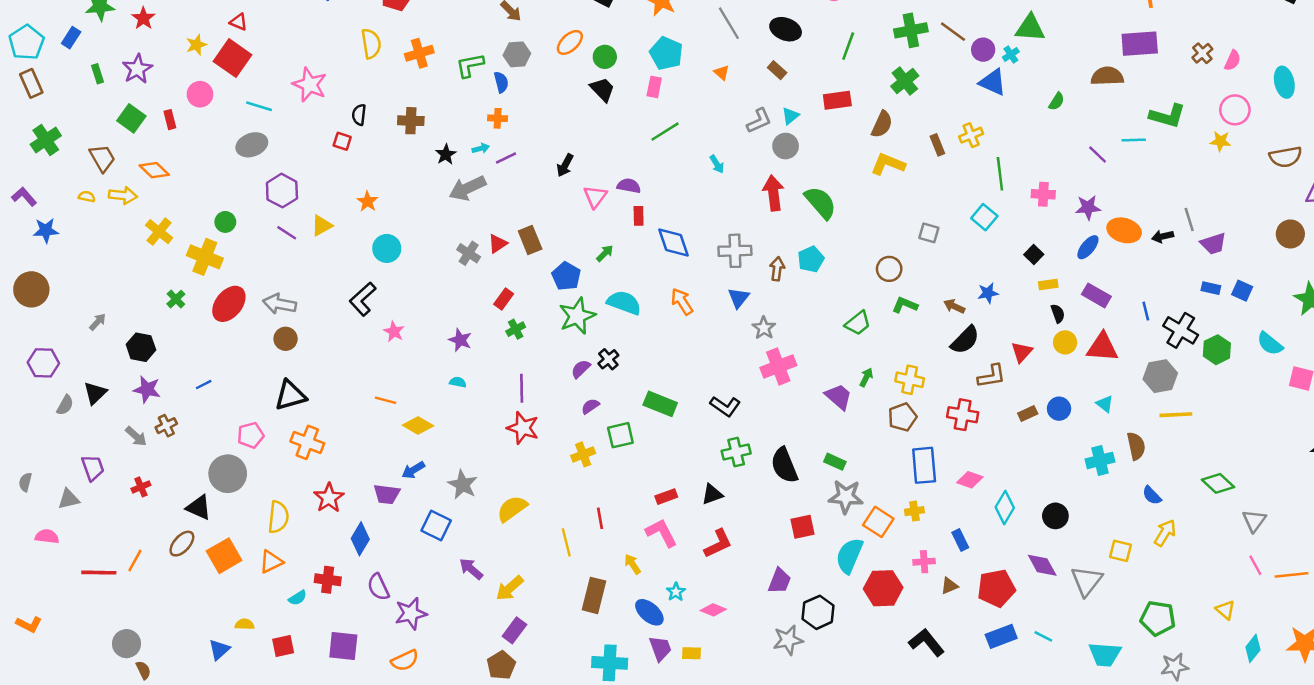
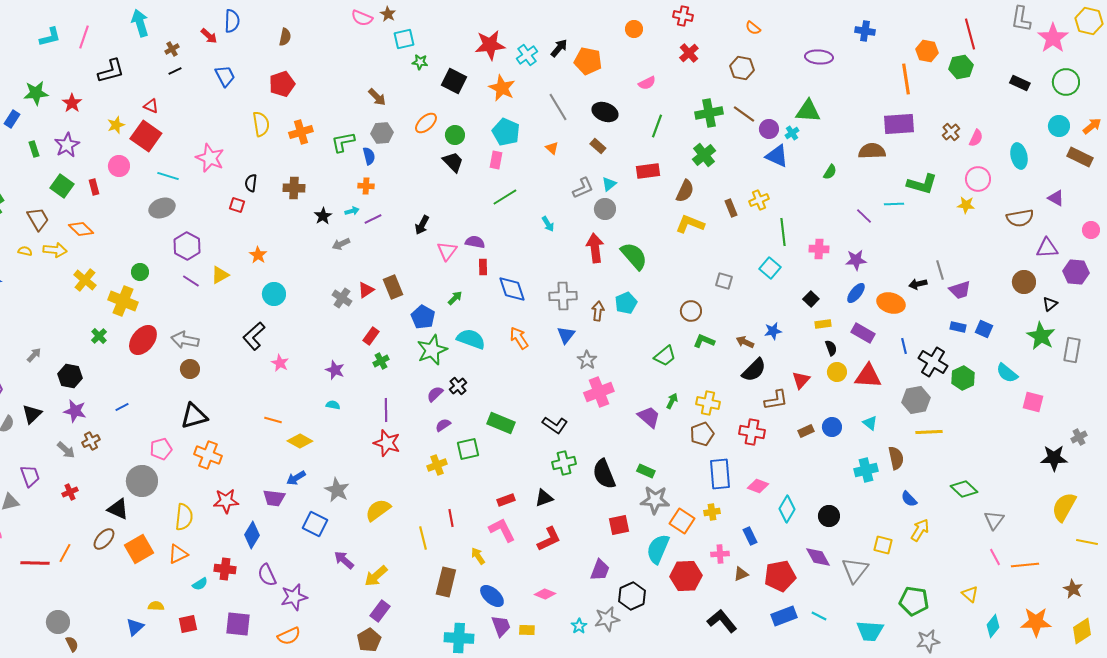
gray arrow: (467, 188) -> (341, 244), size x0.6
orange ellipse: (1124, 230) -> (891, 303), moved
red star: (329, 498) -> (226, 501), turned 30
cyan star: (676, 592) -> (579, 626), moved

